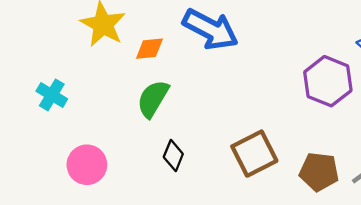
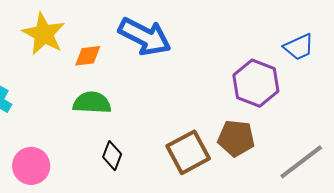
green semicircle: (153, 99) -> (92, 103), turned 63
brown pentagon: (319, 172) -> (236, 138), moved

